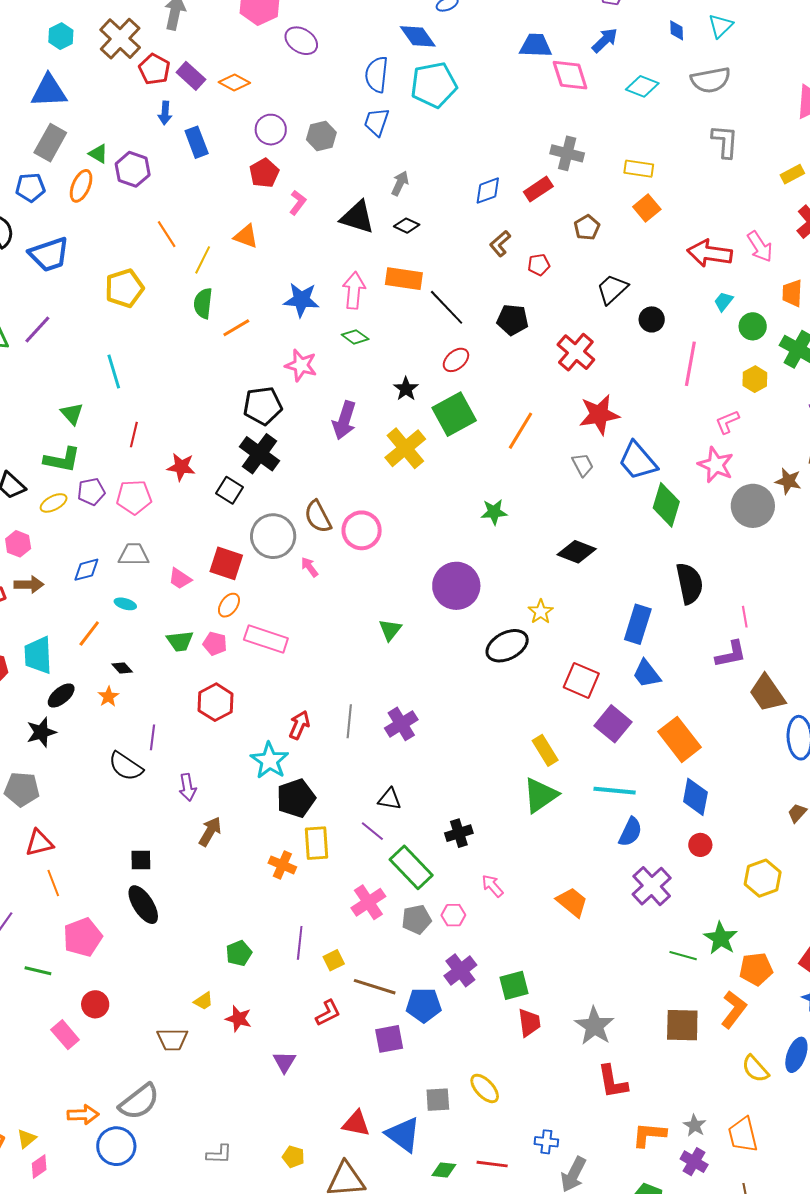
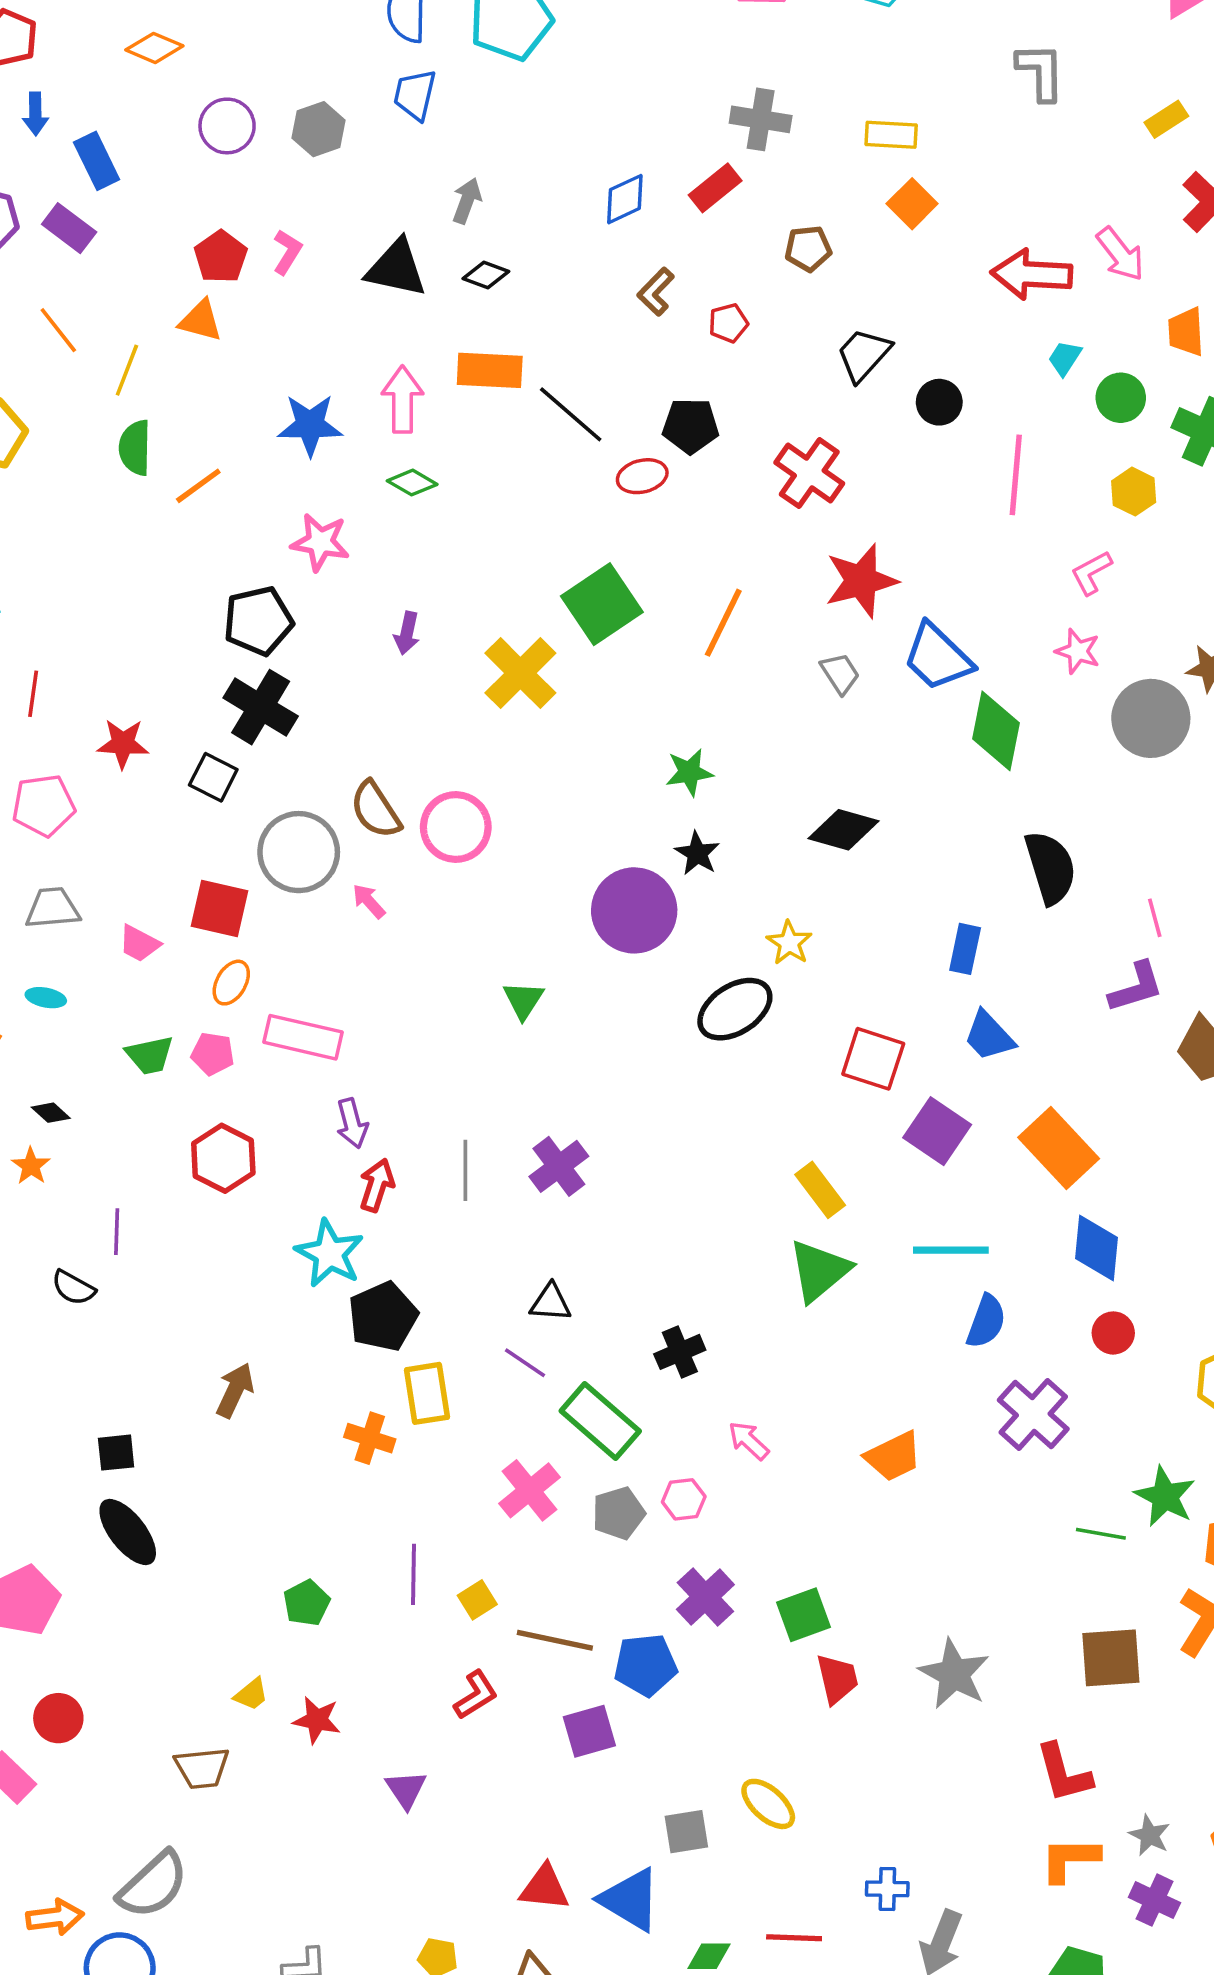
purple rectangle: (191, 76) -> (69, 228), moved
red pentagon: (264, 173) -> (221, 257), moved
brown pentagon: (587, 227) -> (808, 249), turned 30
red ellipse: (456, 360) -> (642, 476), moved, turned 32
black star: (406, 389) -> (697, 853), moved
purple arrow: (344, 420) -> (407, 633), size x0.6
pink star: (716, 465) -> (1078, 651), size x0.7
blue rectangle: (638, 624) -> (965, 949), size x0.7
black semicircle: (126, 766) -> (73, 1288), size x0.7
purple arrow: (187, 787) -> (352, 1123), moved
orange trapezoid: (572, 902) -> (893, 1456), turned 120
red L-shape: (613, 1082) -> (1064, 1773), moved

